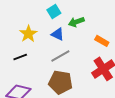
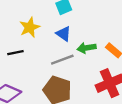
green arrow: (76, 22) -> (86, 48), moved

